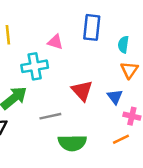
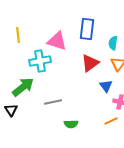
pink triangle: (55, 42) -> (57, 41), size x1.5
red triangle: (82, 91) -> (90, 63), moved, turned 36
green semicircle: (72, 143) -> (71, 124), size x0.6

